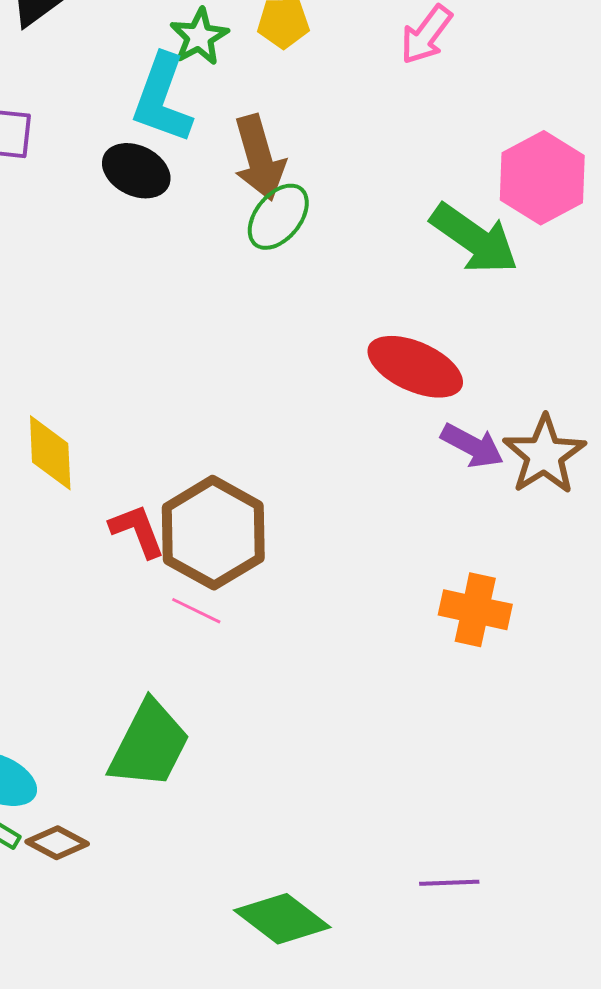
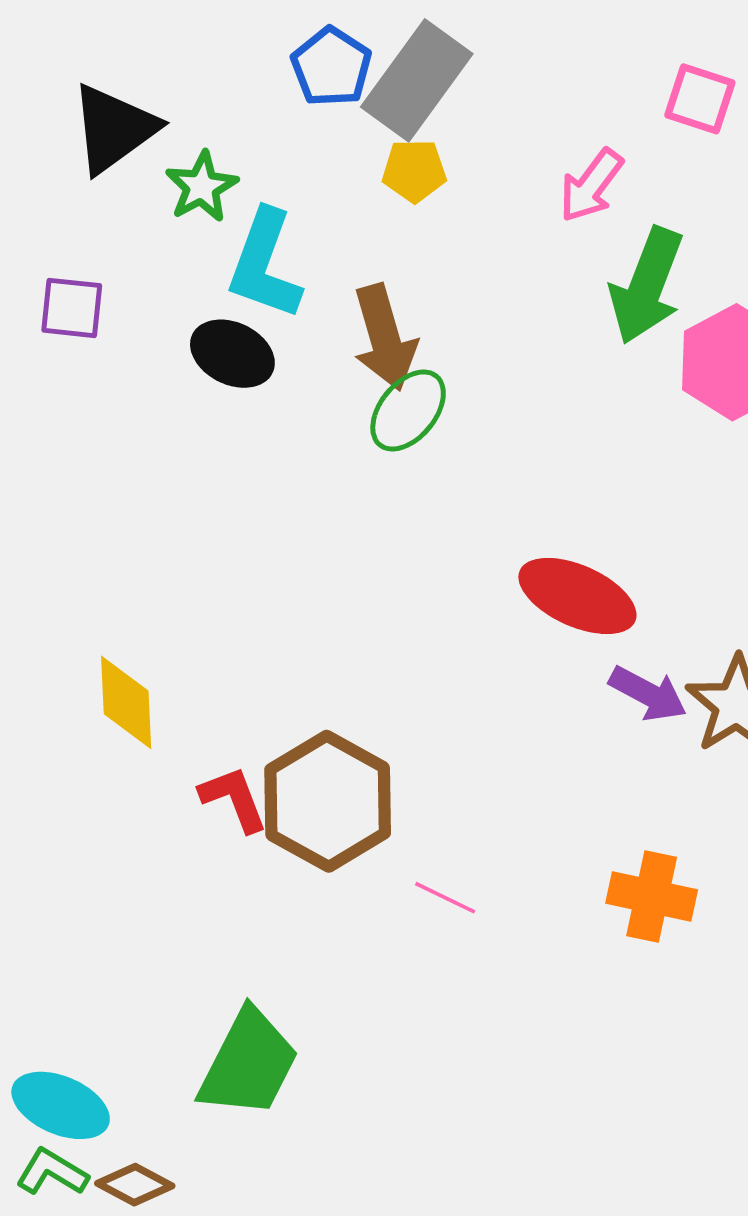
green star: (199, 37) -> (202, 187), moved
green arrow: (474, 239) -> (647, 286), moved, turned 76
pink line: (196, 611) -> (445, 898), moved

